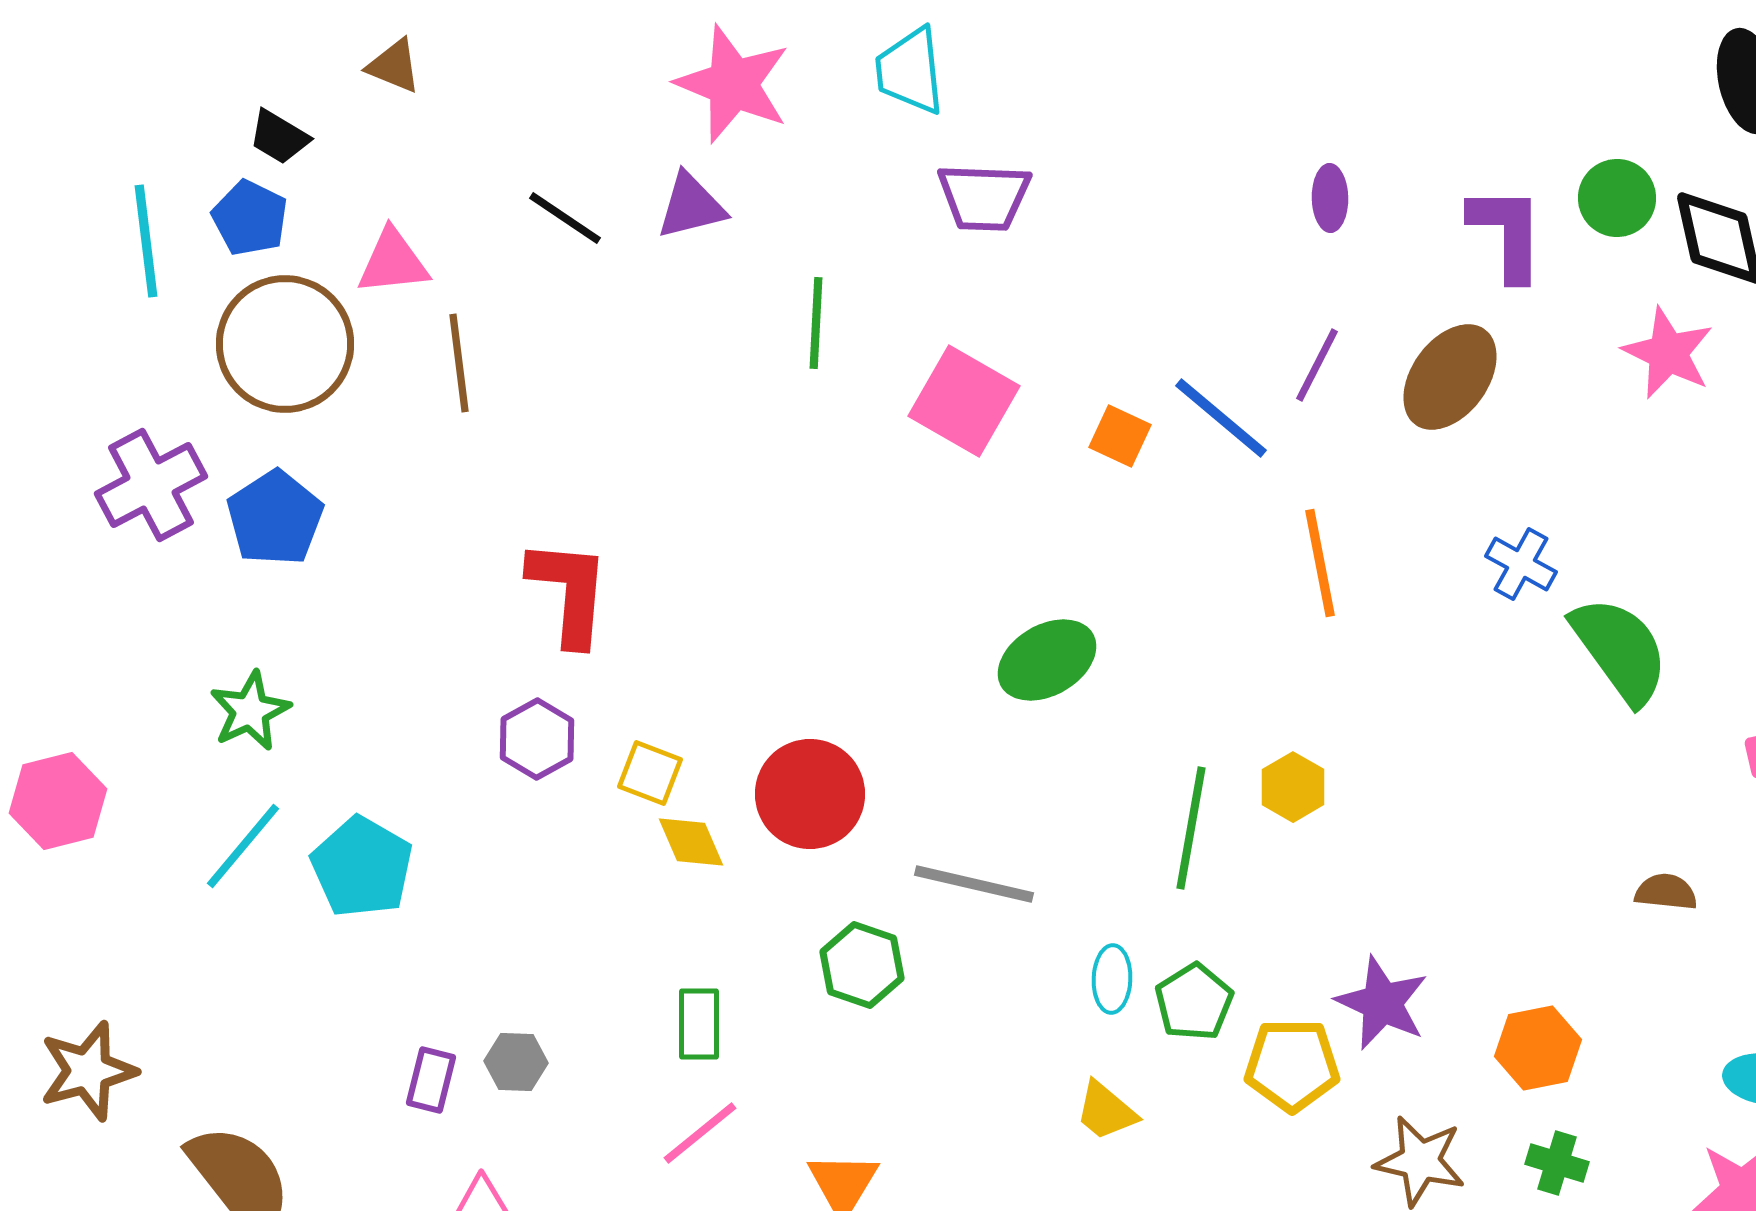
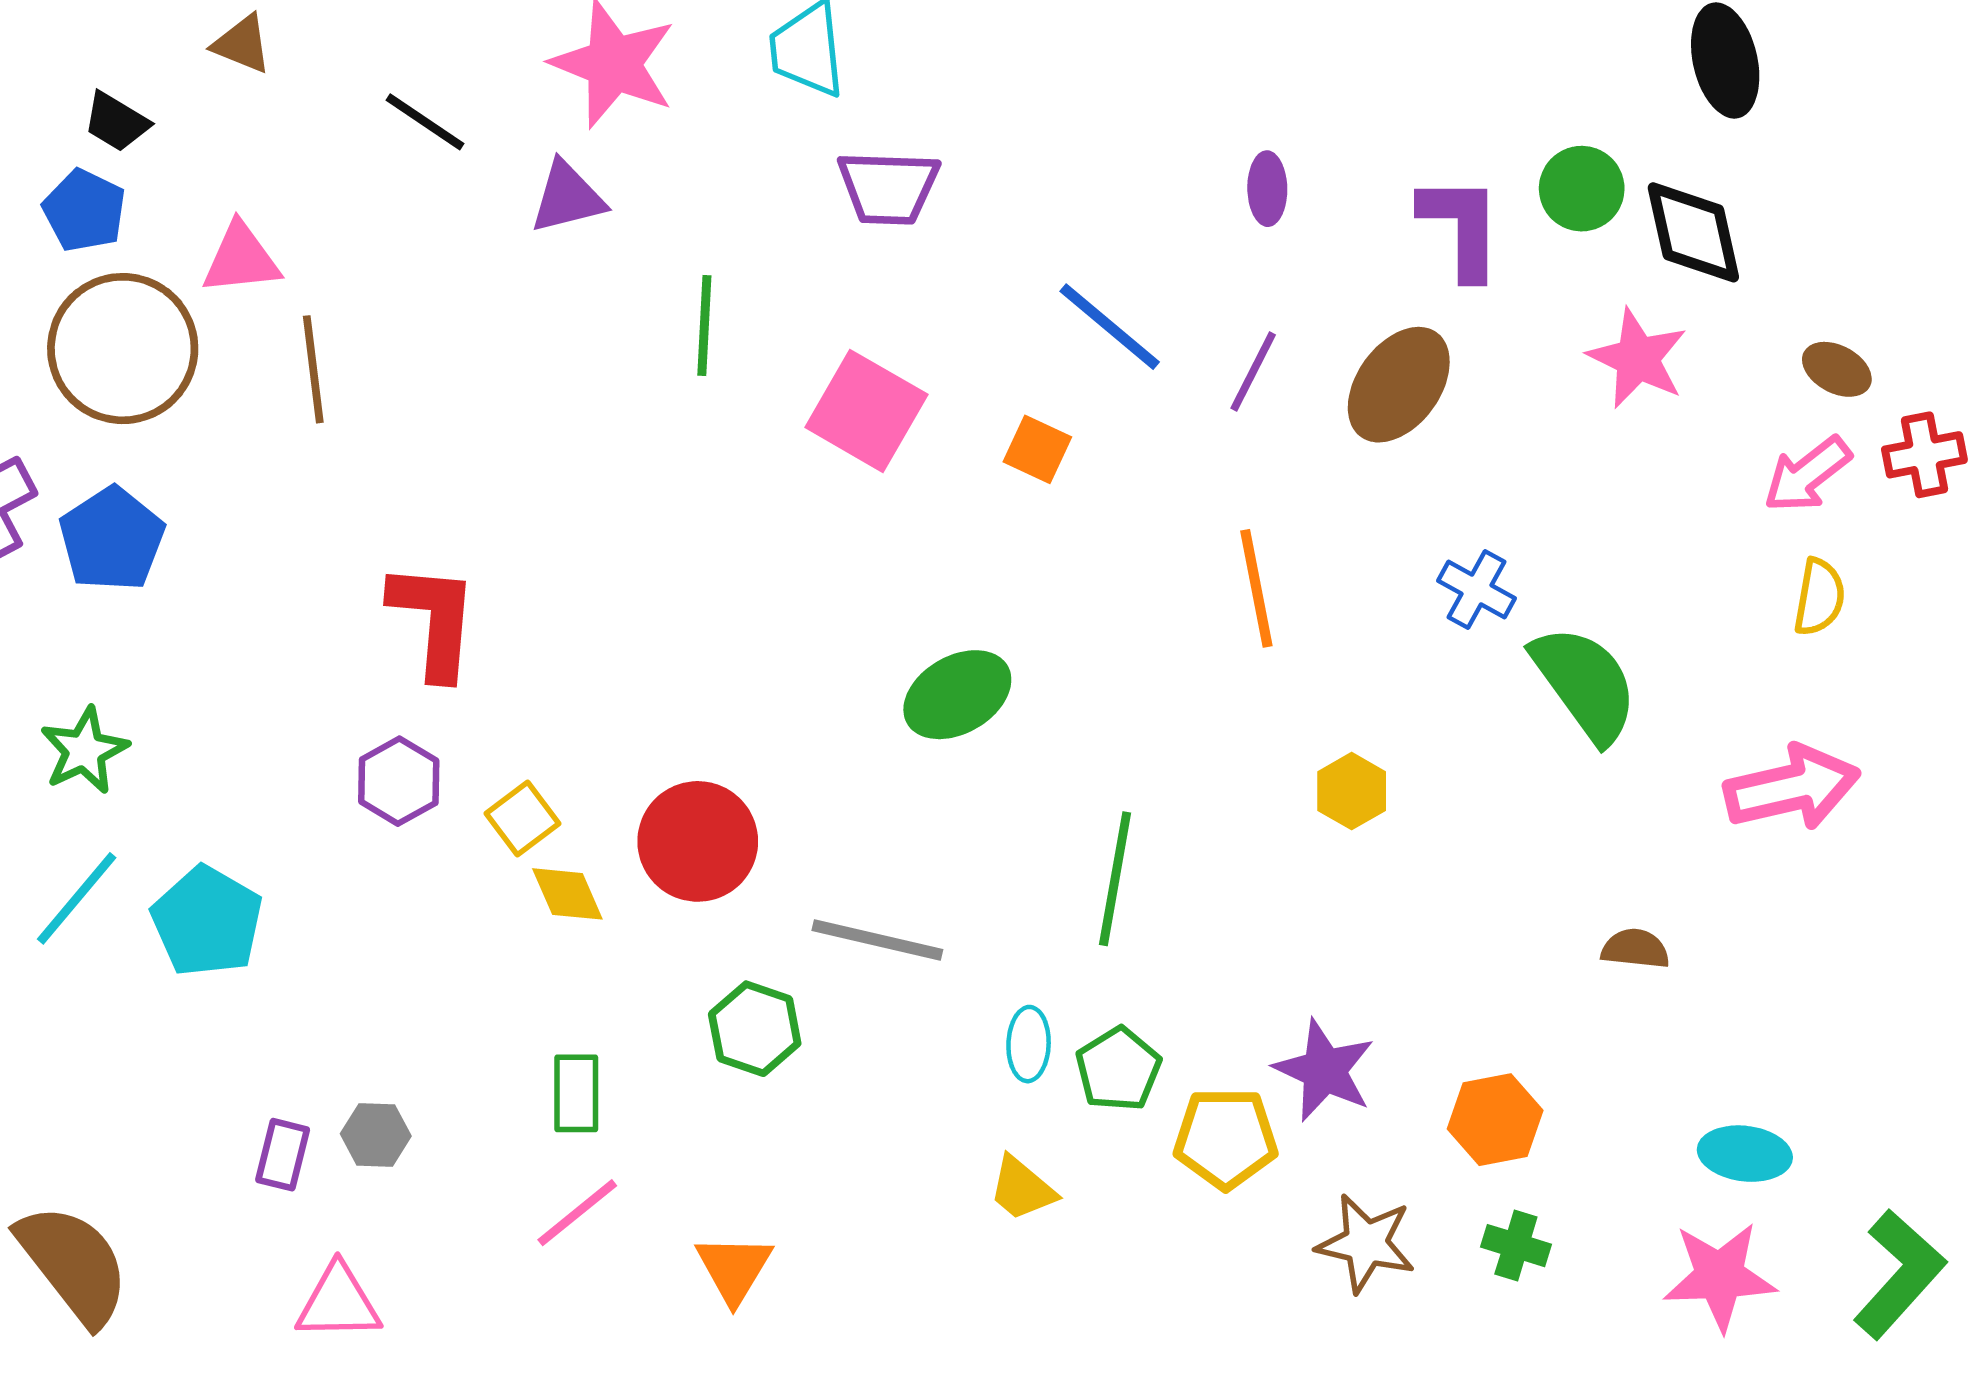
black line: (565, 218) -> (425, 122), moved
blue line: (1221, 418) -> (1110, 327), moved
yellow square: (650, 773) -> (523, 818), turned 32
yellow hexagon: (1293, 787) -> (1352, 791), moved

